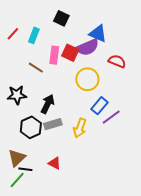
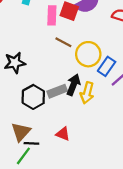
brown line: (36, 68) -> (63, 42), moved
yellow circle: (87, 79) -> (88, 54), moved
black arrow: (48, 104) -> (73, 85), moved

